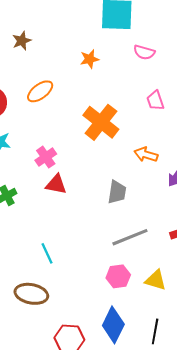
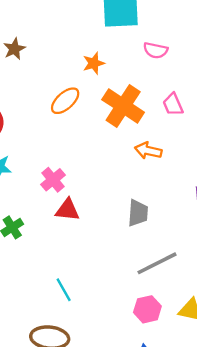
orange ellipse: (40, 91) -> (65, 101), moved
orange cross: (101, 122) -> (123, 106), moved
orange arrow: (146, 155) -> (148, 151), moved

